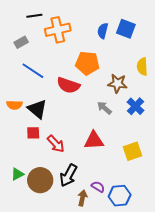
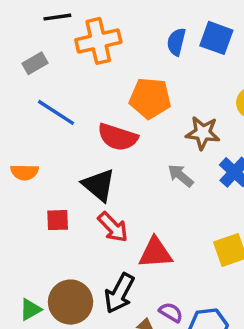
black triangle: (37, 109) -> (99, 185), moved
red triangle: (94, 140) -> (155, 253), moved
red arrow: (56, 144) -> (113, 227), moved
green triangle: (17, 174) -> (30, 309), moved

